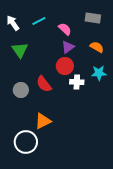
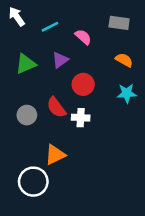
white arrow: (13, 23) -> (17, 16), moved
purple triangle: (68, 47) -> (60, 60), moved
green triangle: (20, 50) -> (26, 64), turned 42
white cross: (77, 82) -> (81, 118), moved

